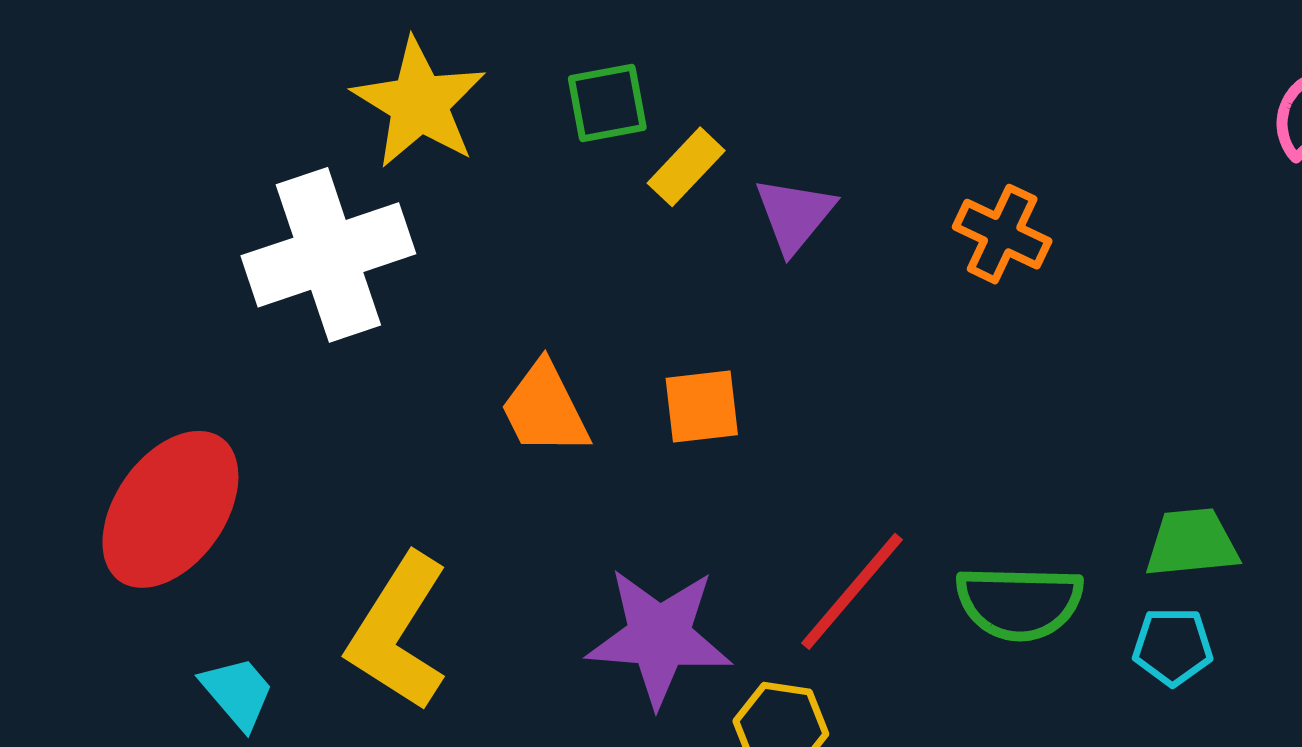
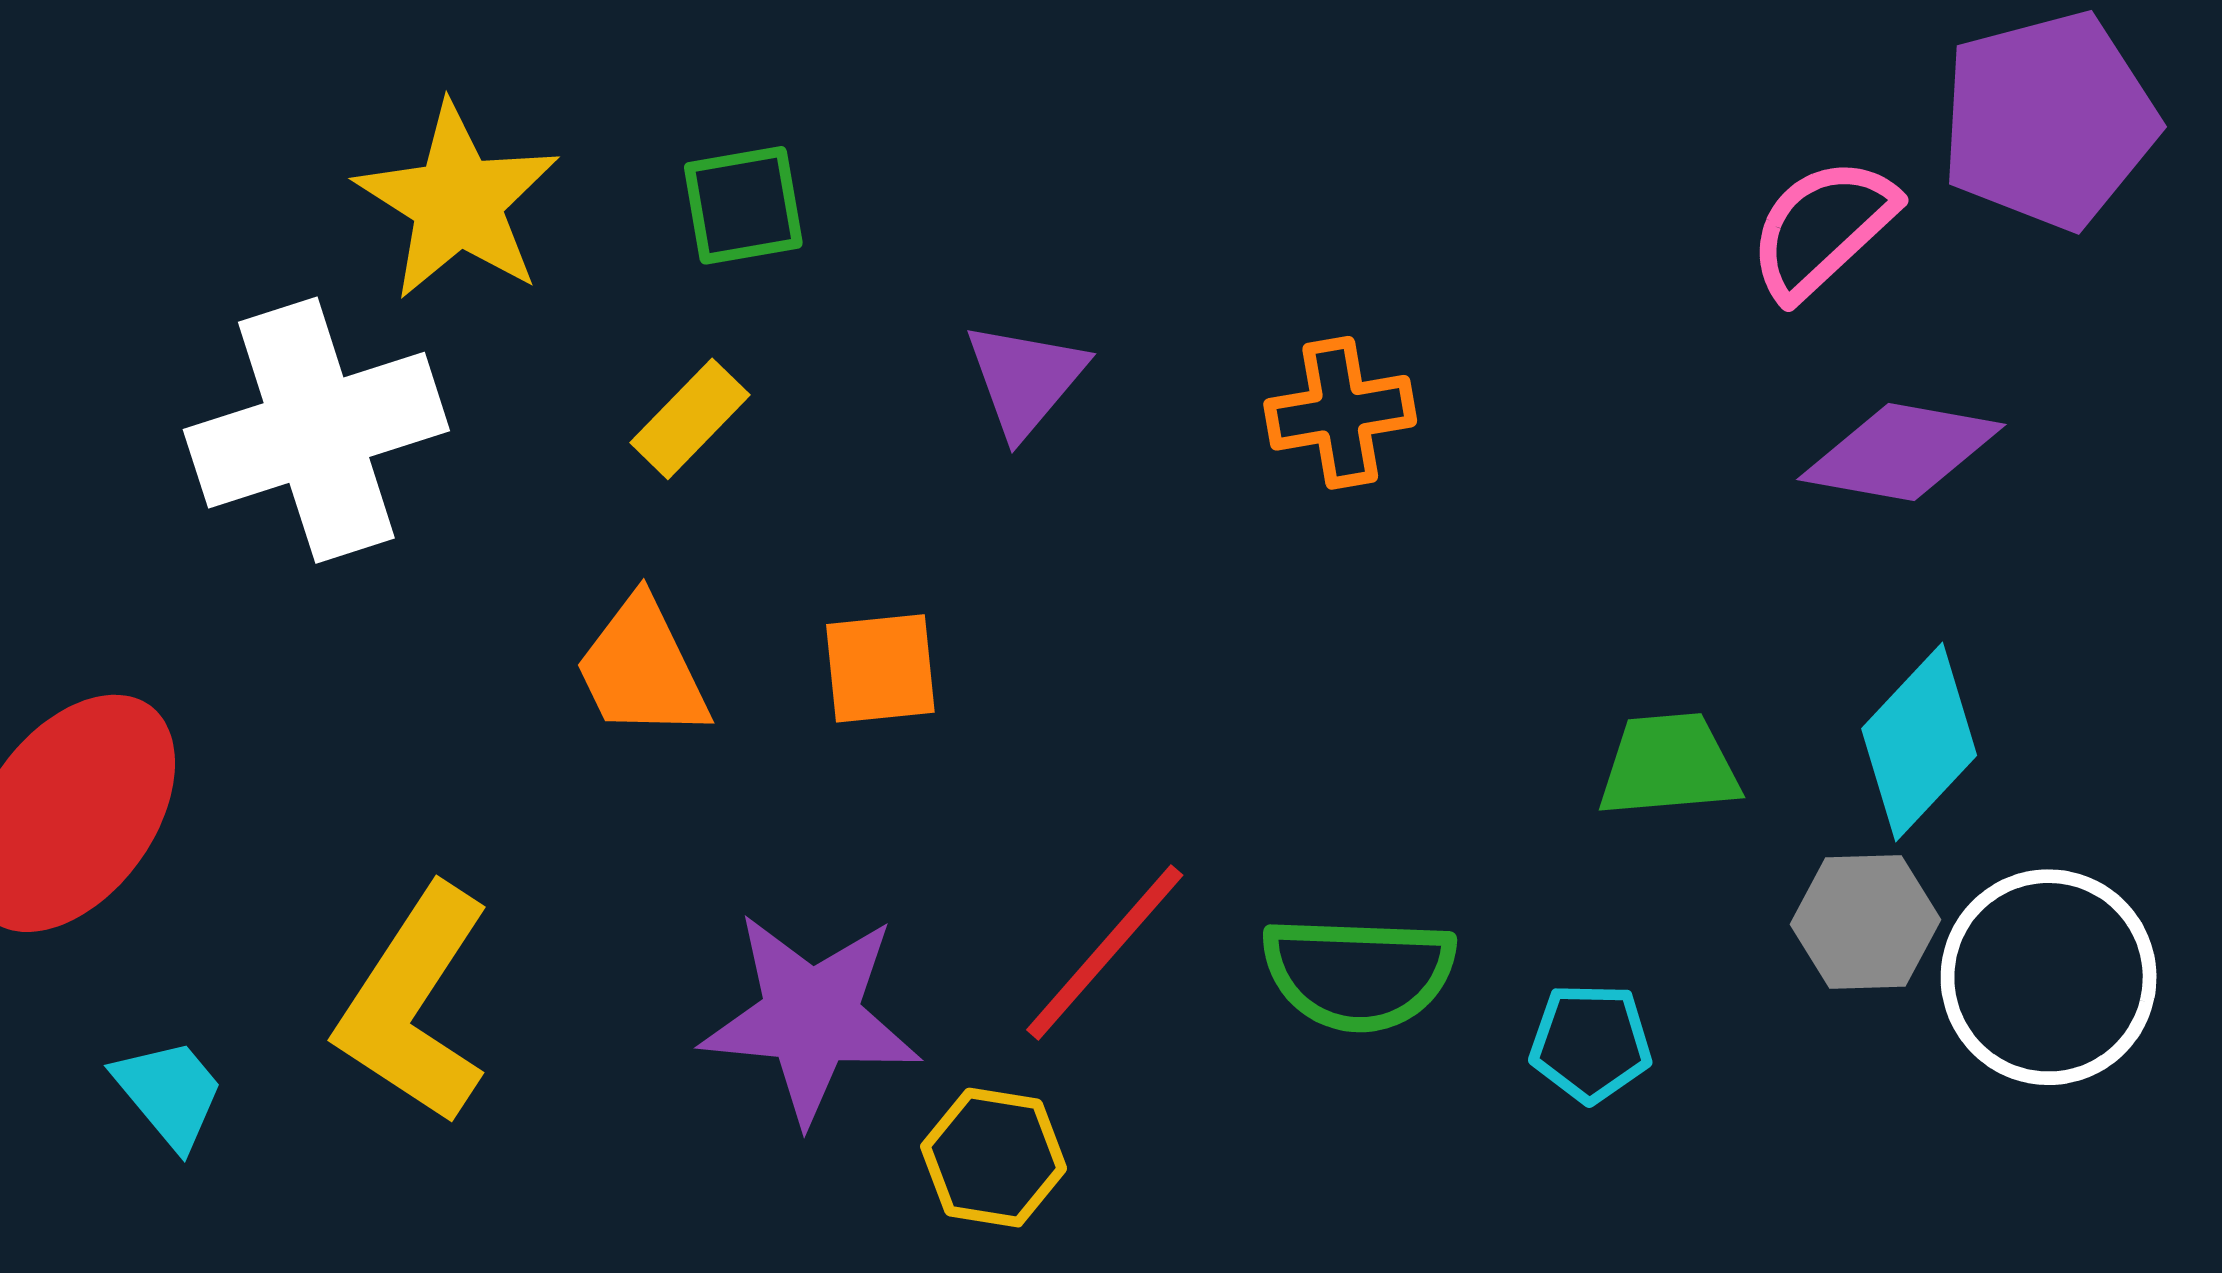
yellow rectangle: (686, 167) -> (690, 419), moved
orange cross: (1002, 234) -> (1340, 413), turned -36
green trapezoid: (1192, 543) -> (1669, 765), moved

